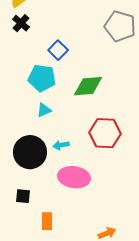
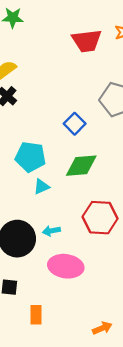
blue square: (58, 50) -> (75, 124), moved
cyan triangle: (44, 110) -> (41, 187), moved

